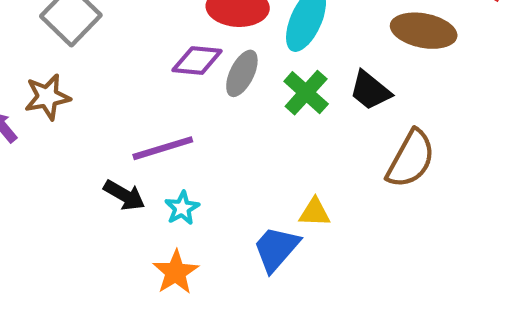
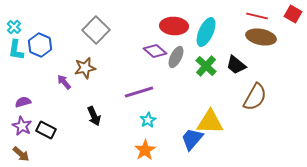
purple diamond: (197, 61) -> (155, 51), turned 35
black arrow: (124, 195) -> (94, 116), moved, turned 36
yellow triangle: (315, 212) -> (210, 122), size x1.8

